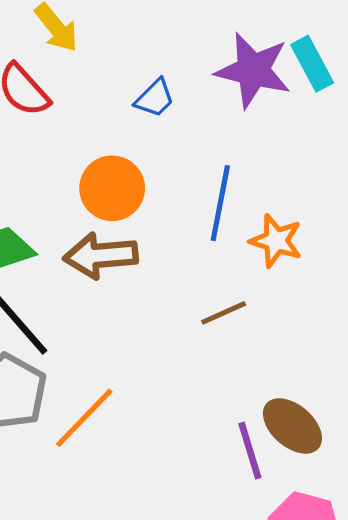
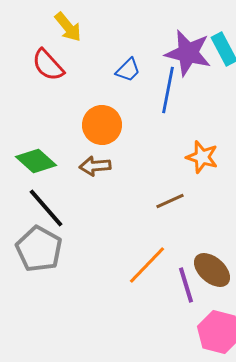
blue line: (220, 203) -> (168, 90), moved
brown arrow: (101, 256) -> (95, 166), size x0.7
orange line: (84, 418) -> (147, 265), moved

